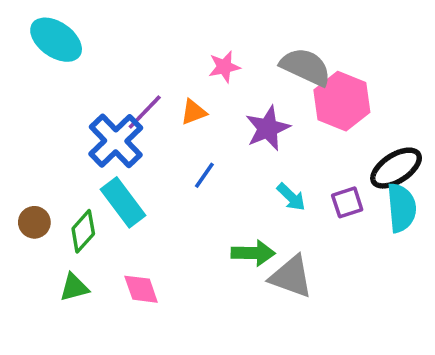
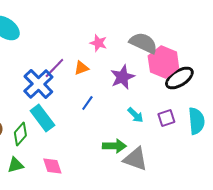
pink star: (224, 67) -> (98, 43), turned 30
black ellipse: (396, 168) -> (179, 78), moved

